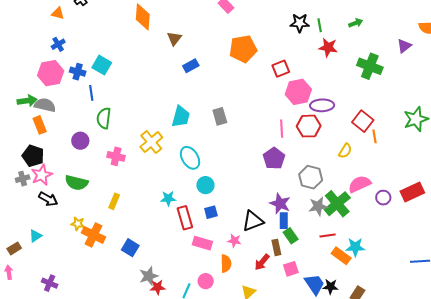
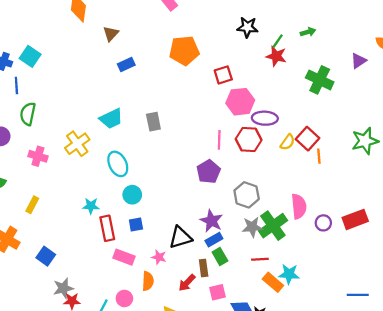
green line: (320, 25) -> (278, 41), moved, turned 40
cyan trapezoid: (181, 117) -> (111, 119), turned 45
yellow semicircle: (345, 151) -> (288, 142), moved
pink semicircle: (360, 184) -> (299, 206), turned 105
blue rectangle: (284, 221) -> (214, 240), turned 56

